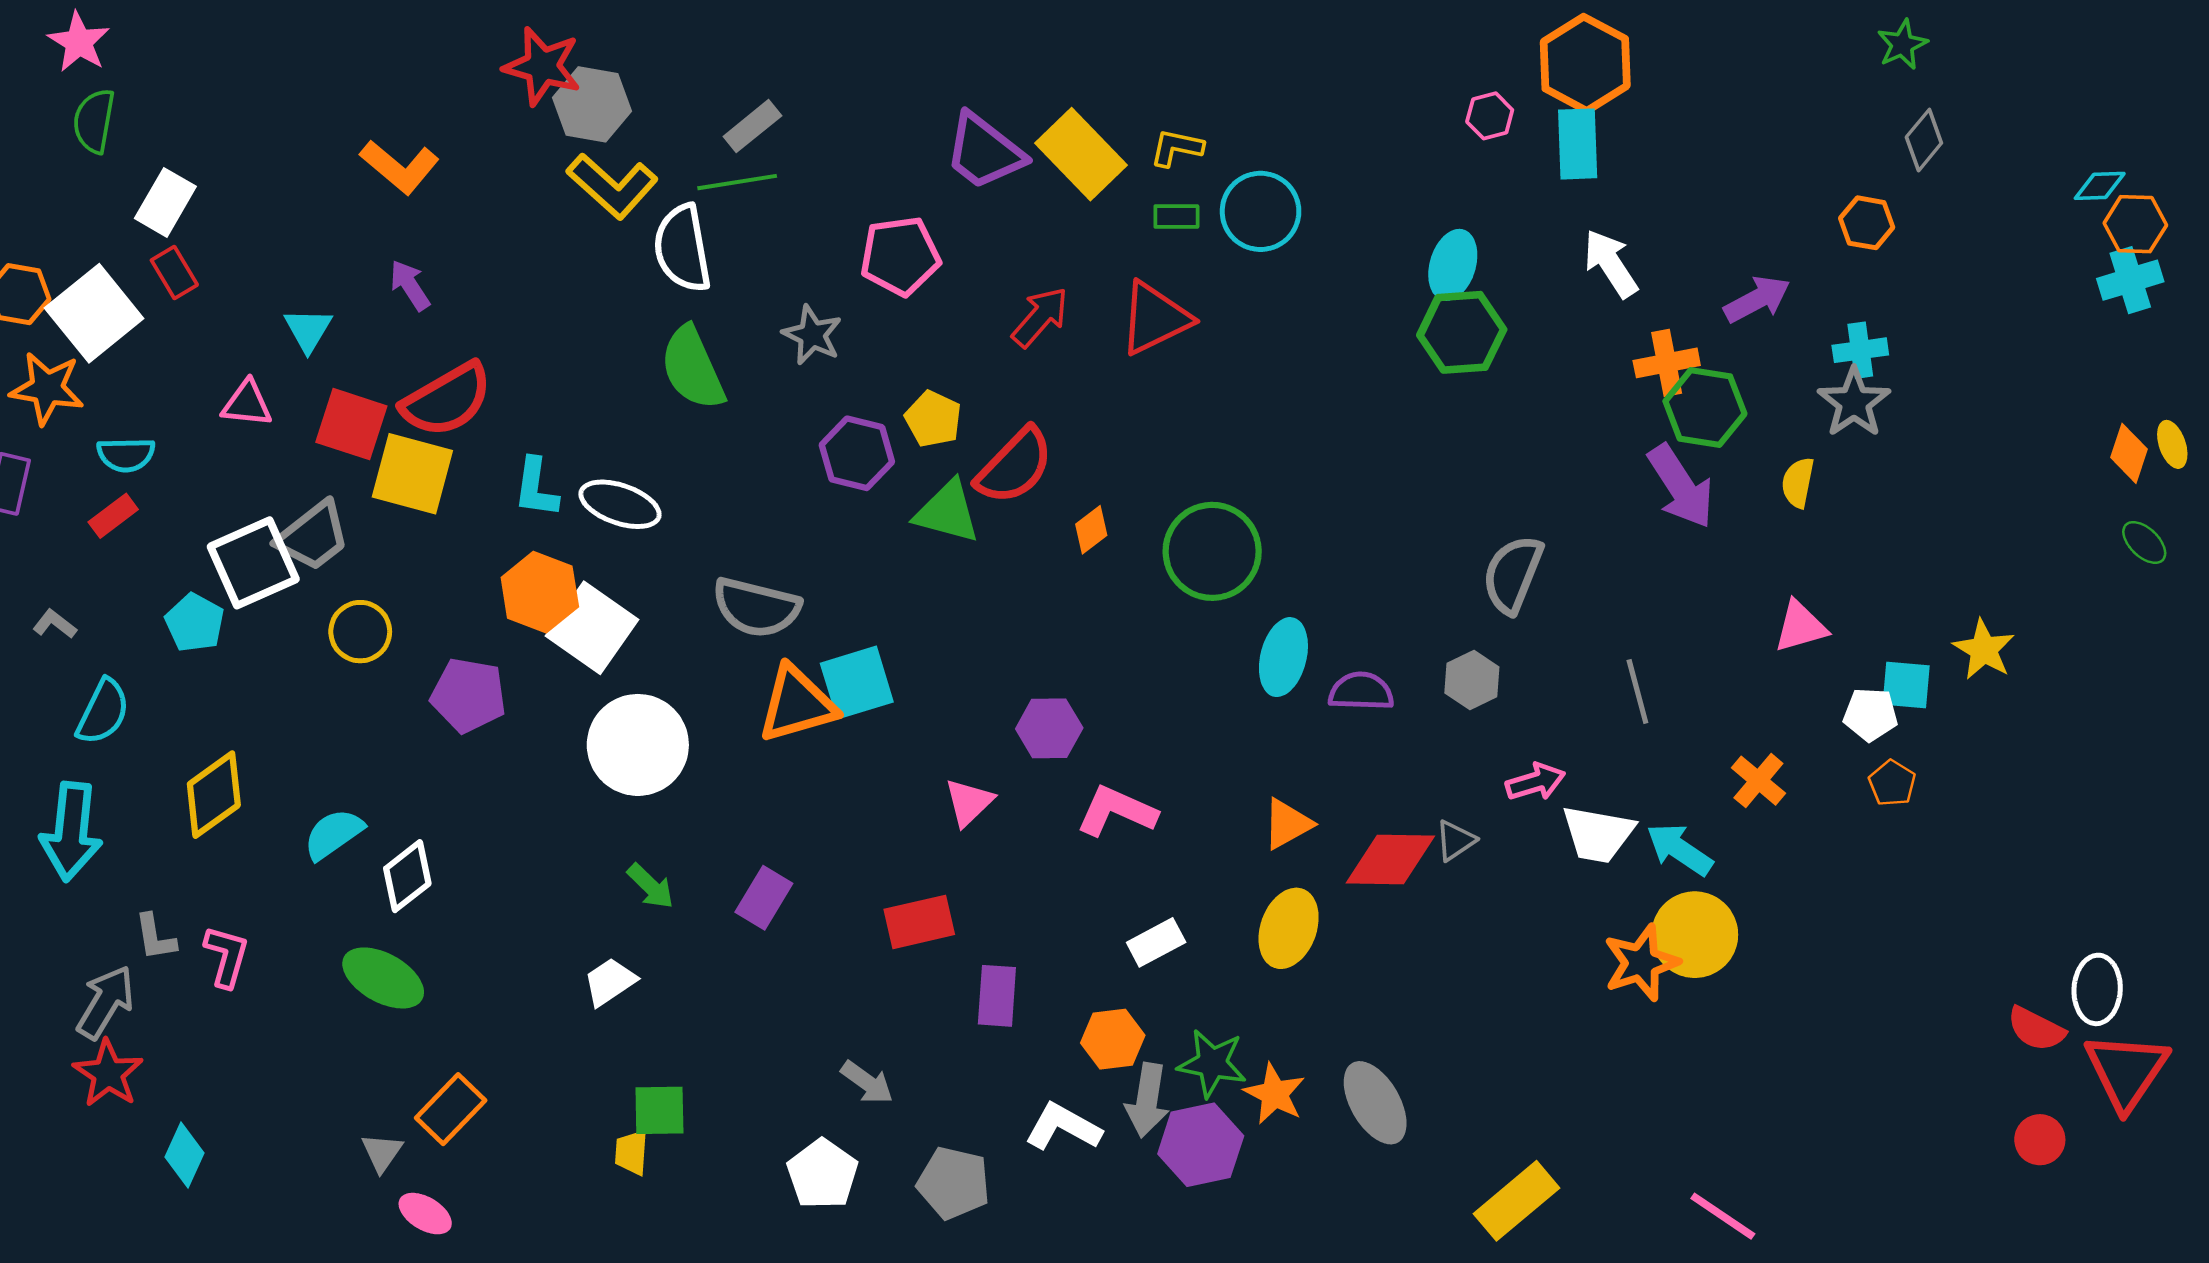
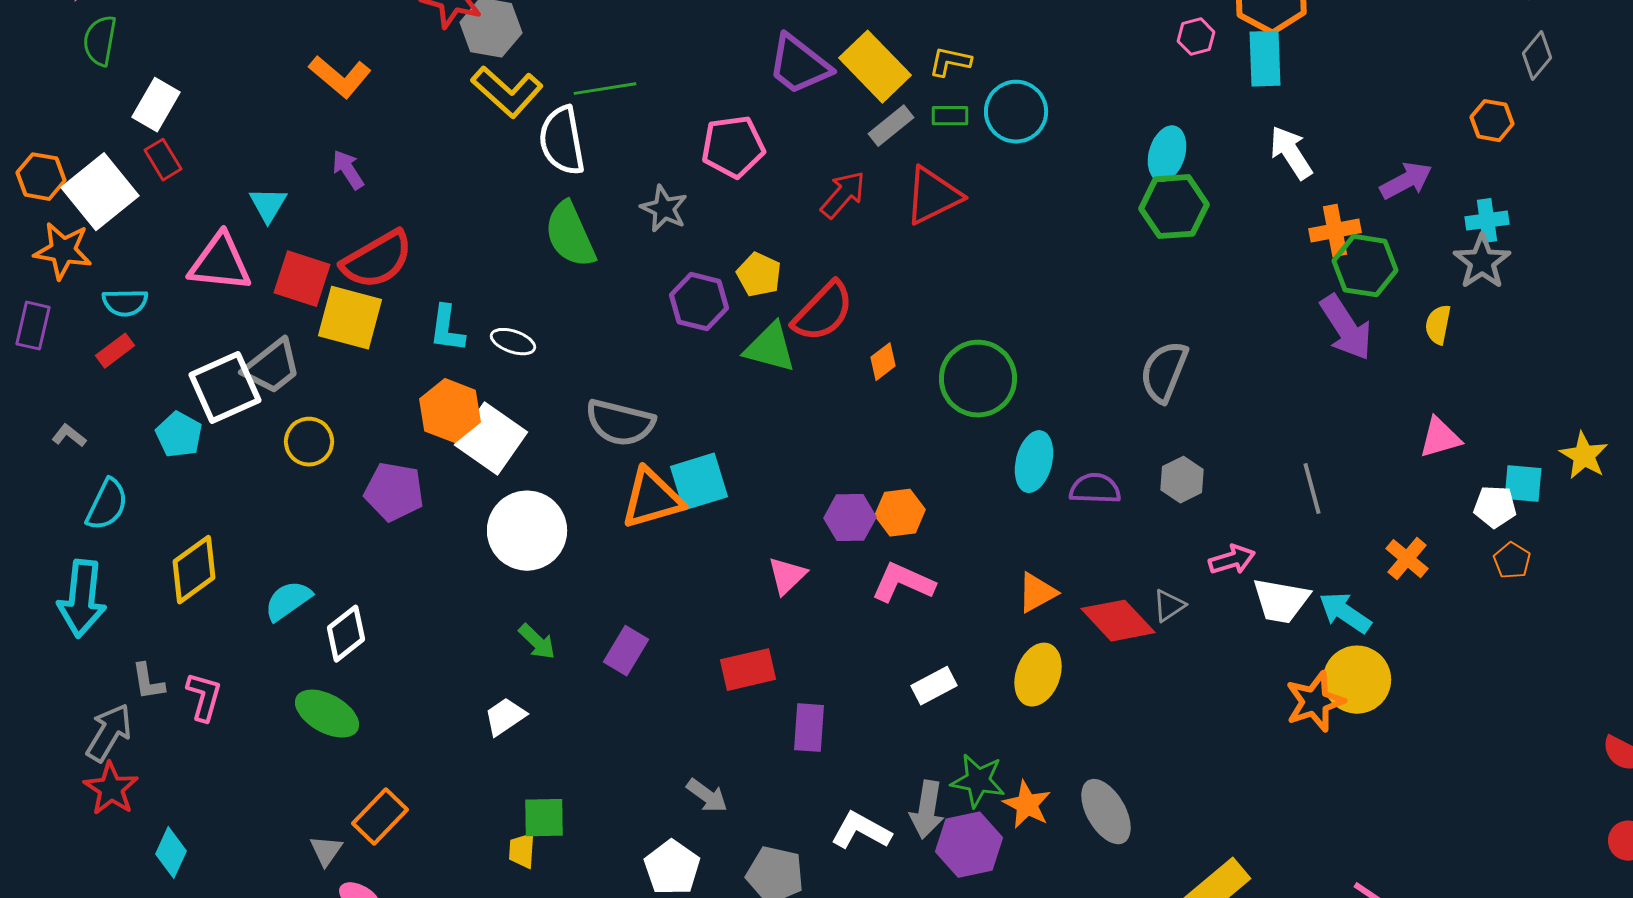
gray rectangle: (752, 126) -> (891, 126), moved
pink triangle: (247, 404) -> (220, 263), size x1.6
white ellipse: (620, 504) -> (513, 342), size x0.7
gray semicircle: (1513, 574) -> (1164, 372), moved
red diamond: (1390, 860) -> (1118, 621), turned 46
orange hexagon: (1113, 1039) -> (900, 513), moved

